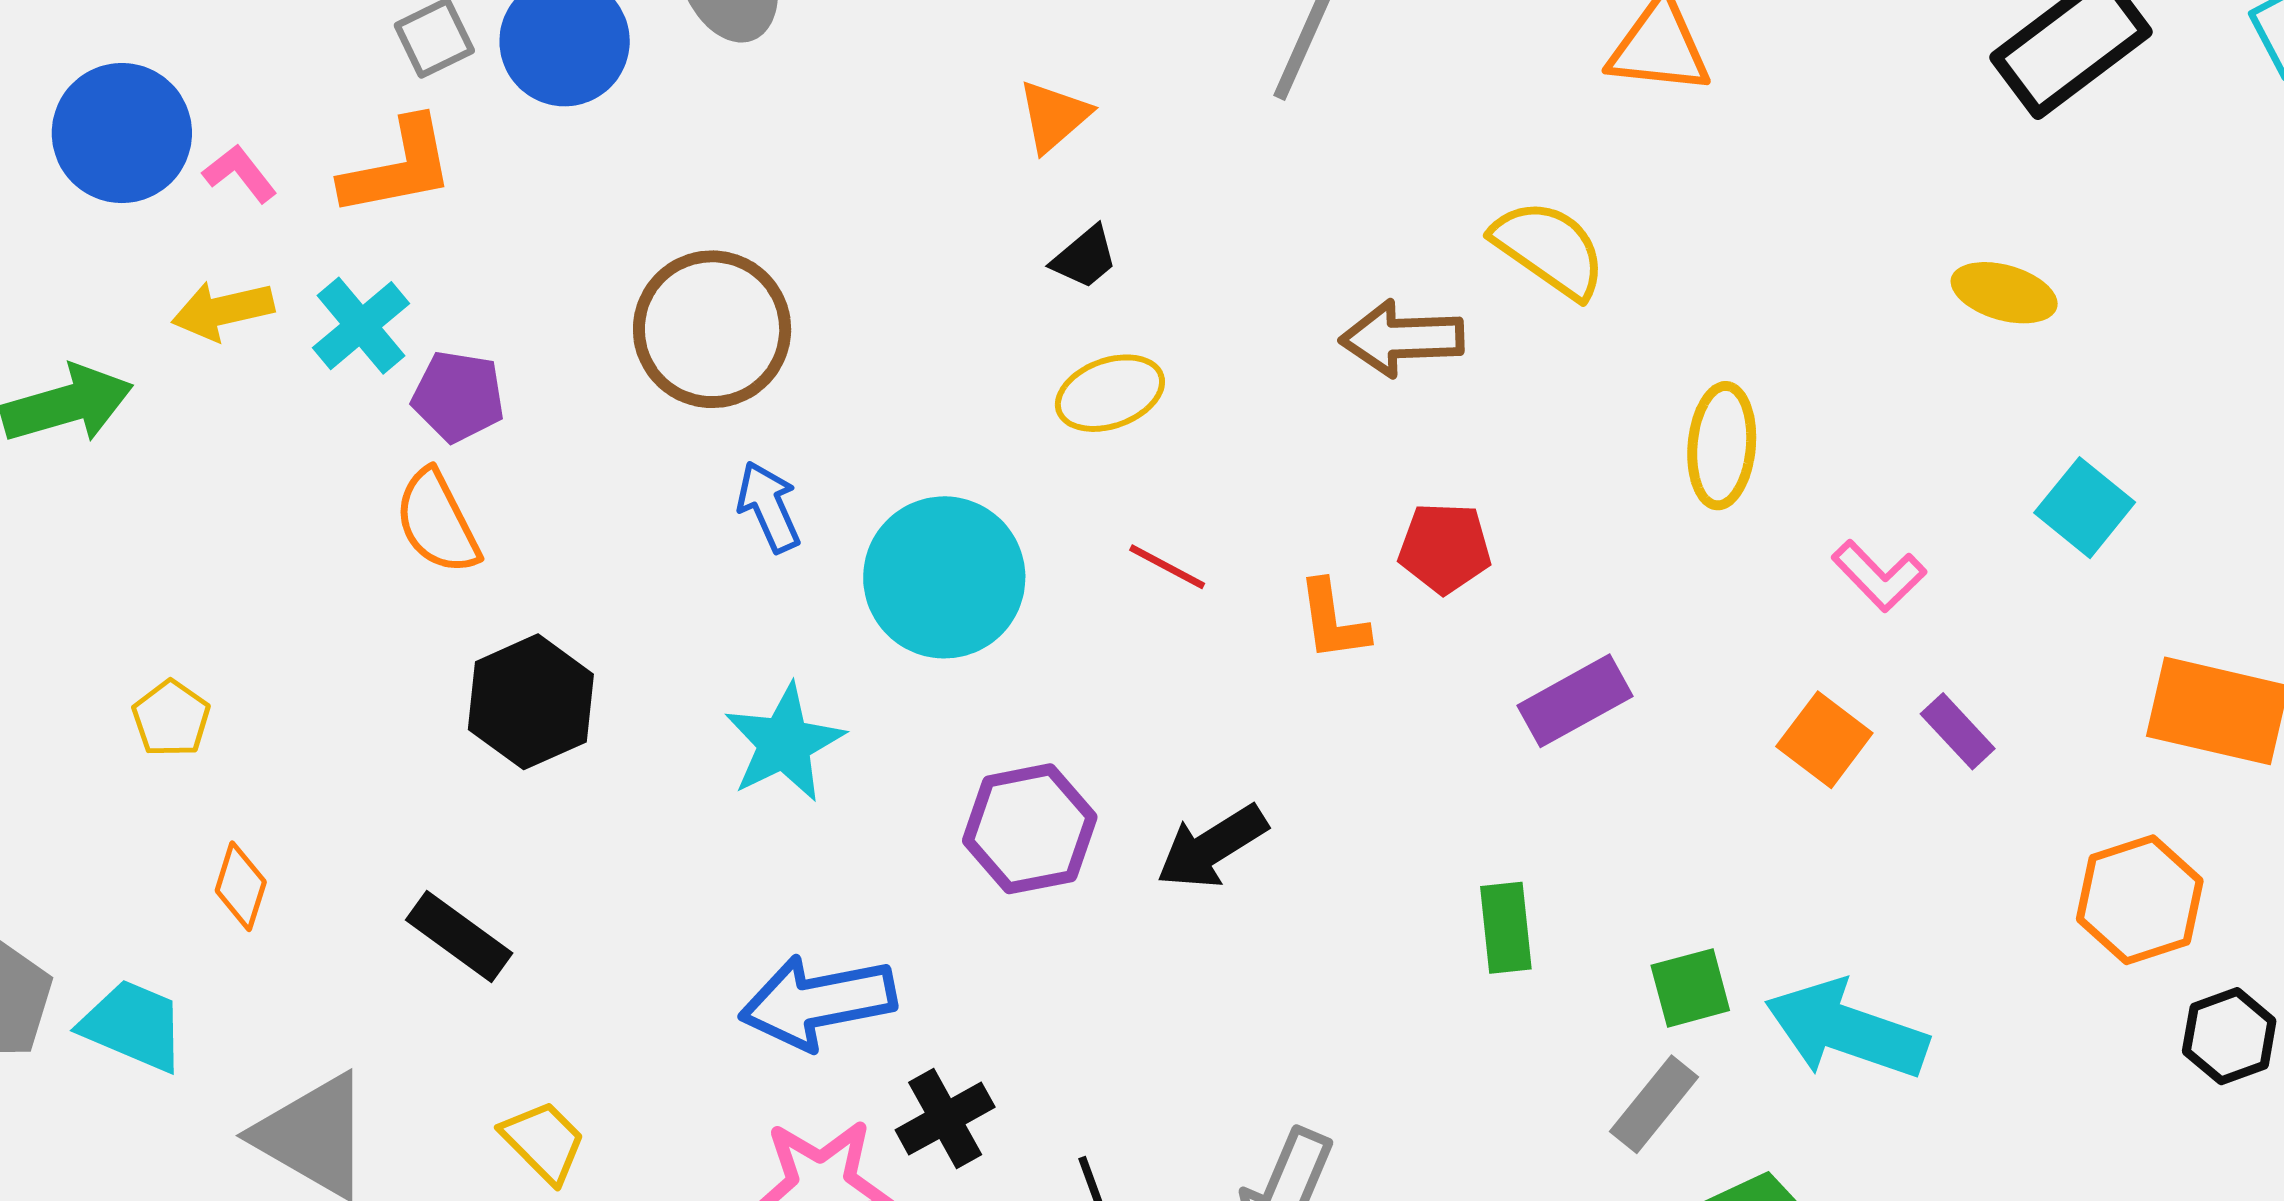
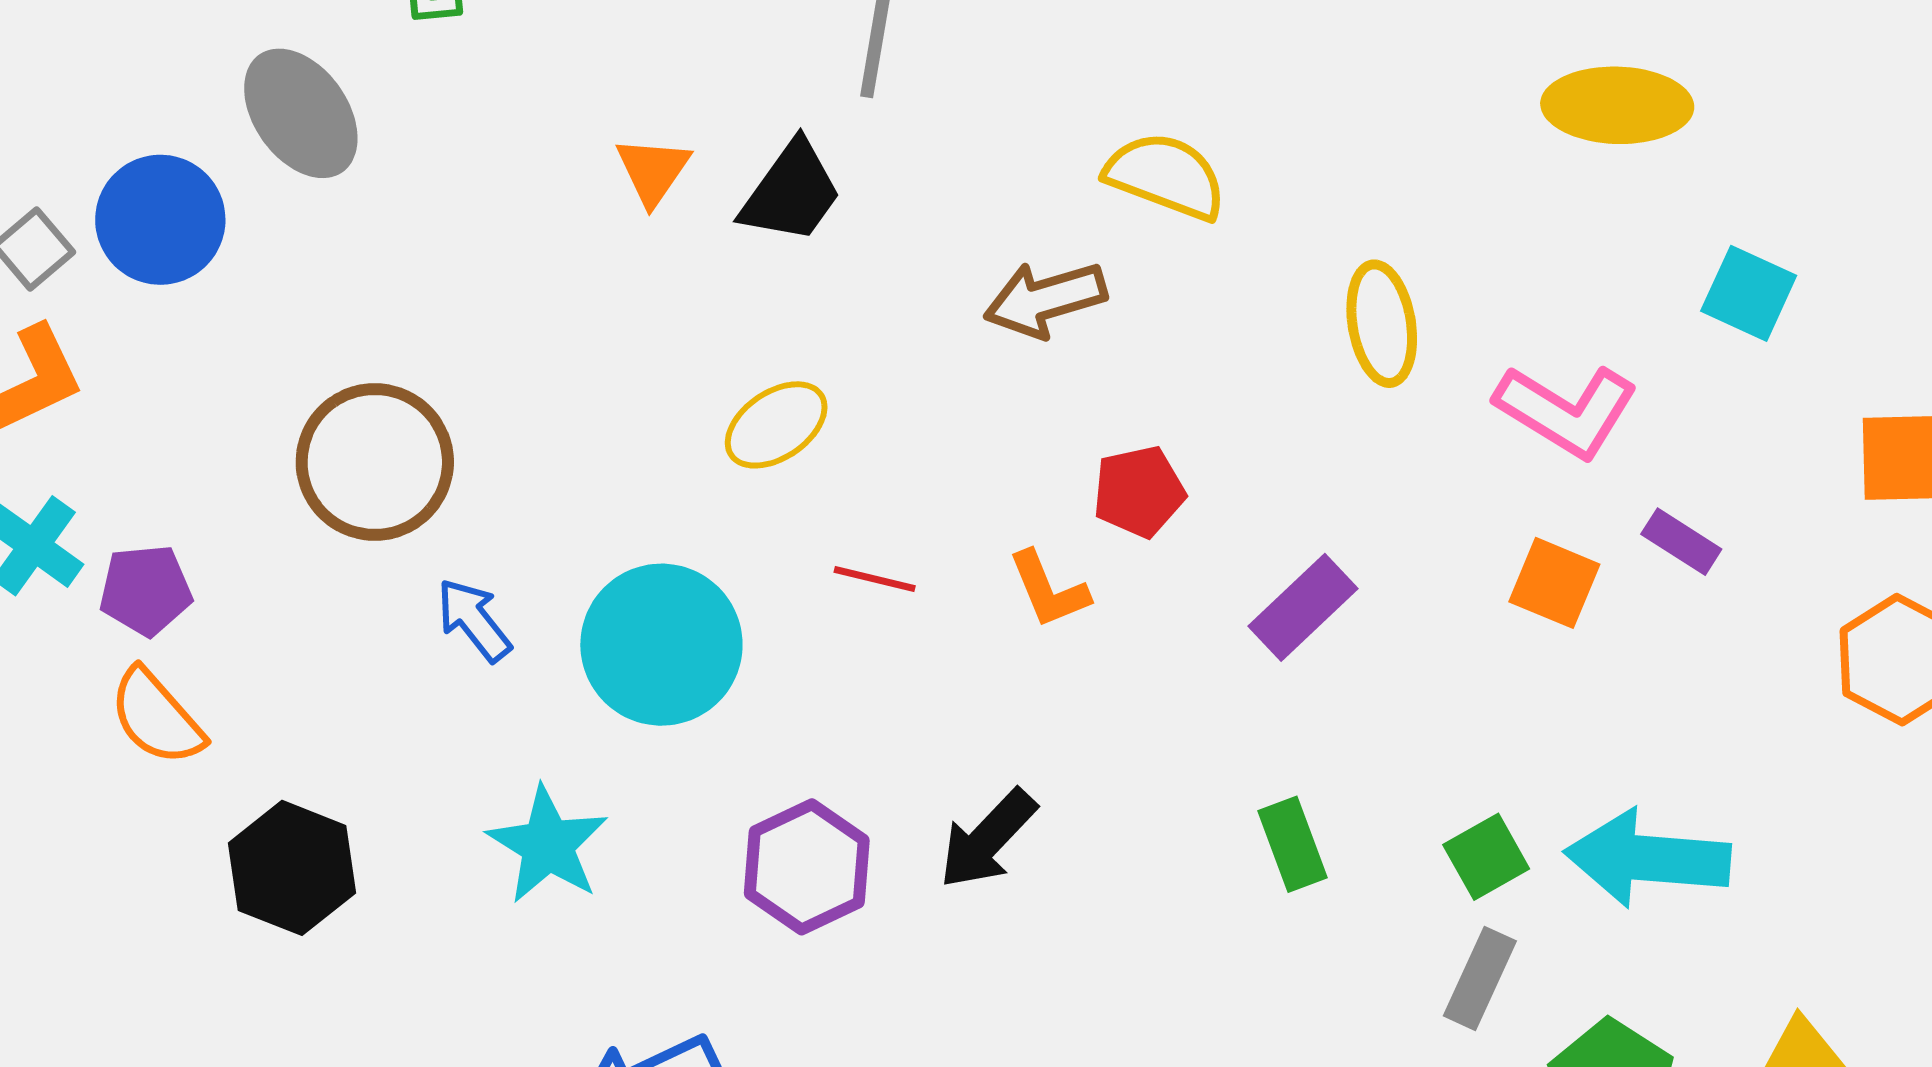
black trapezoid: (1085, 257) -> (791, 192), moved, size x1.6
yellow ellipse: (2004, 293) -> (1617, 105), size x1.4
pink L-shape: (1879, 576) -> (1566, 411), size x1.5

